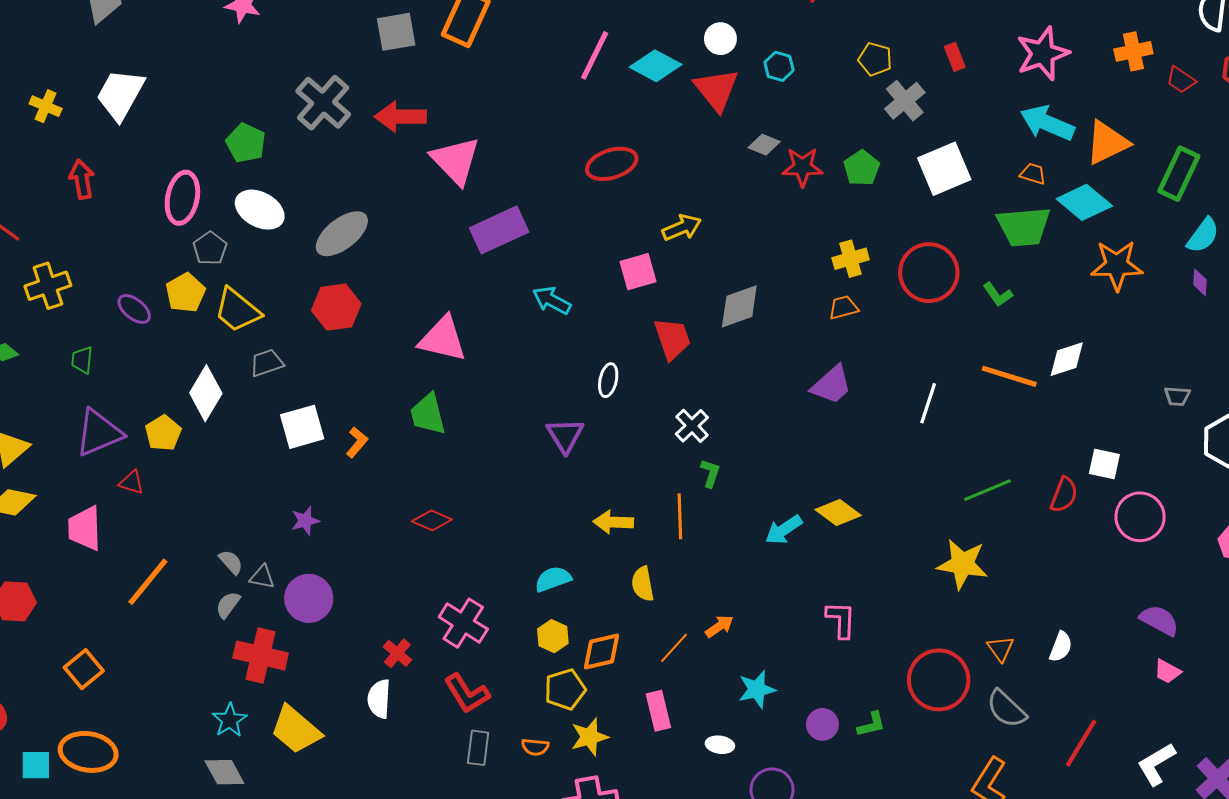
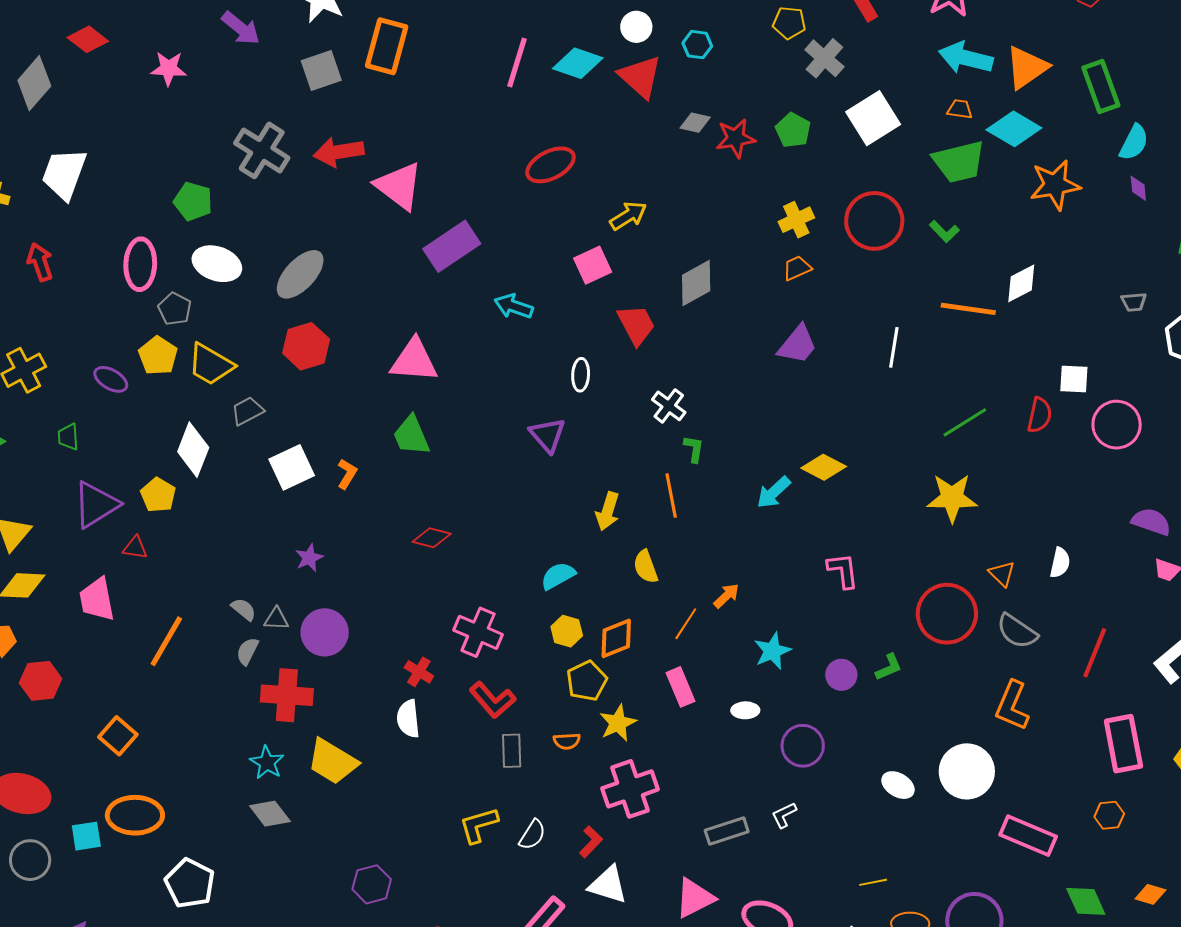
green rectangle: (1179, 174) -> (1101, 87), turned -36
yellow arrow: (613, 522) -> (608, 511), turned -66

